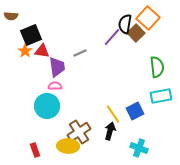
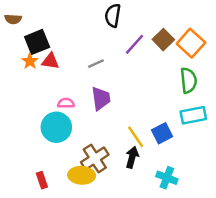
orange square: (148, 18) -> (191, 43), moved
black semicircle: (125, 24) -> (113, 15), moved
purple trapezoid: (57, 67) -> (101, 98), moved

